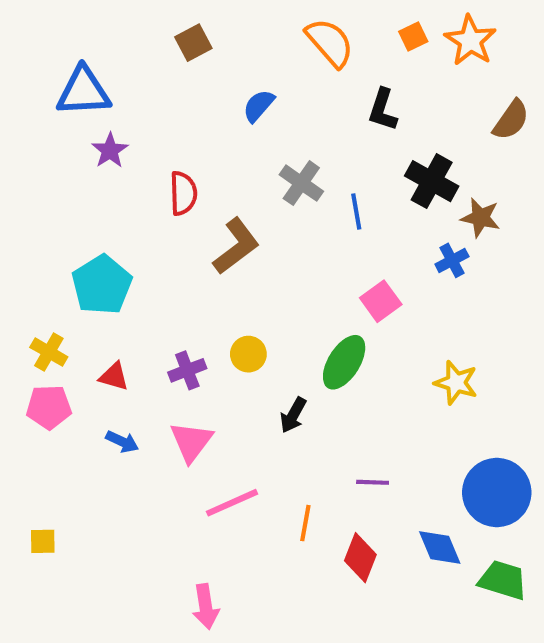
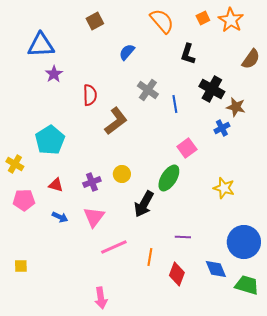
yellow cross: (49, 352) -> (15, 164), moved
black arrow: (293, 415) -> (144, 204), size x1.5

